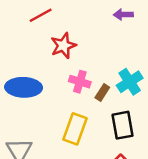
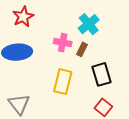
red star: (63, 46) -> (23, 17), moved
cyan cross: (130, 82) -> (89, 24), moved

